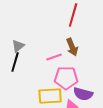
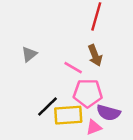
pink line: (54, 57) -> (73, 68), turned 49
black line: (15, 62) -> (48, 107), moved, turned 30

